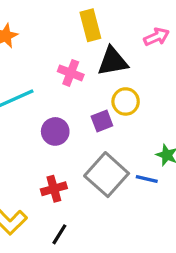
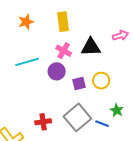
yellow rectangle: (90, 25) -> (63, 22), moved
yellow circle: (126, 101) -> (101, 81), moved
purple circle: (55, 131) -> (57, 71), moved

